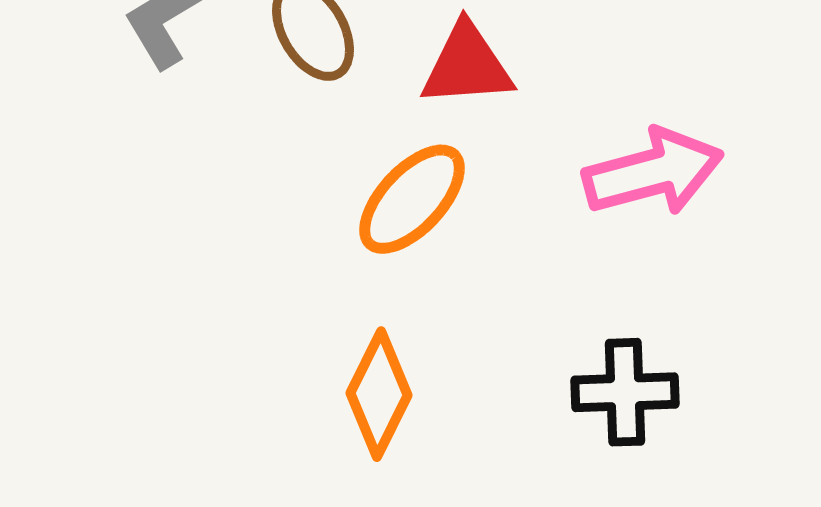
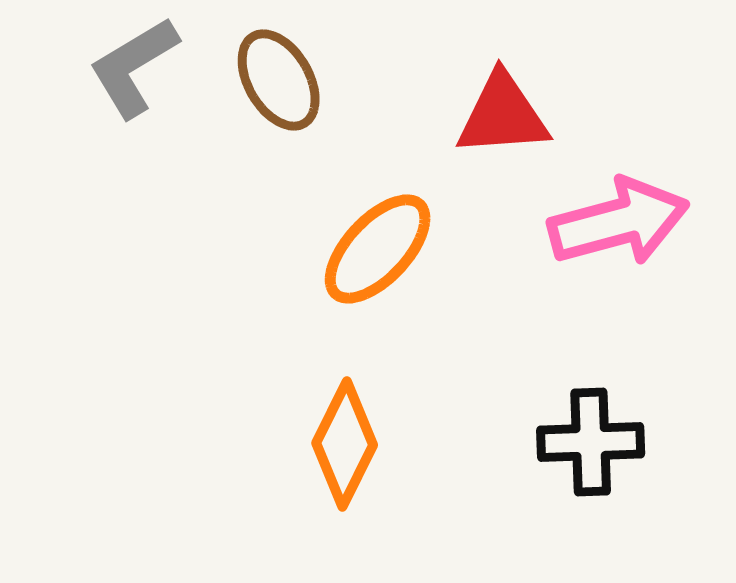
red triangle: (467, 65) -> (503, 115), moved

